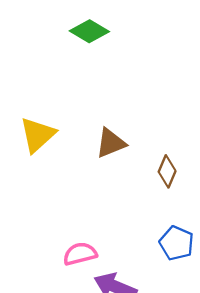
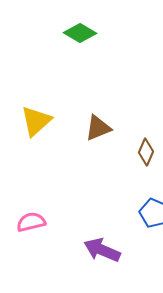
pink semicircle: (80, 254) -> (31, 222), moved

